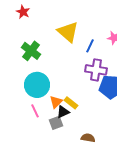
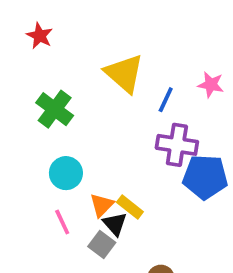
cyan circle: (37, 85) -> (66, 173), size x0.7
black triangle: (63, 112) -> (115, 224), turned -48
gray square: (56, 123) -> (102, 245), turned -32

